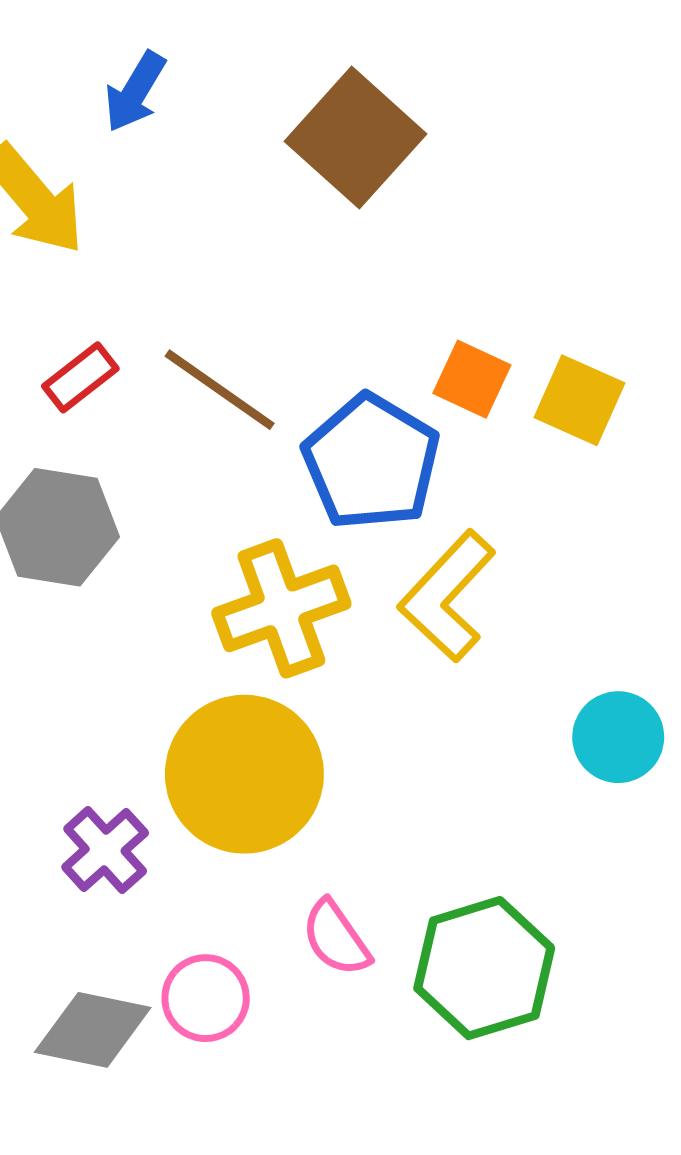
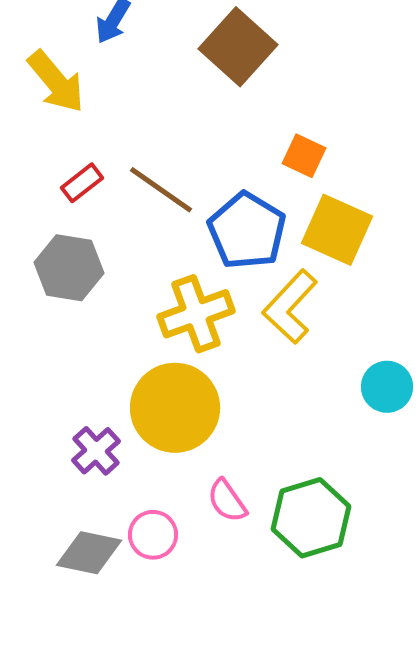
orange square: (472, 379) -> (304, 156), moved
yellow square: (579, 400) -> (337, 230), moved, size x1.4

